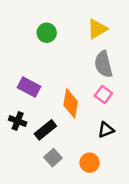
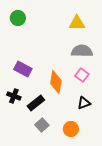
yellow triangle: (97, 29) -> (77, 23), turned 30
green circle: (47, 33) -> (18, 18), moved
gray semicircle: (103, 64) -> (82, 51), turned 105

